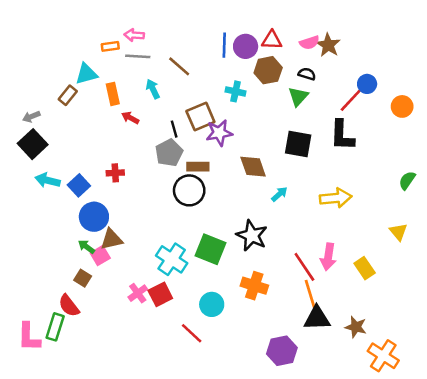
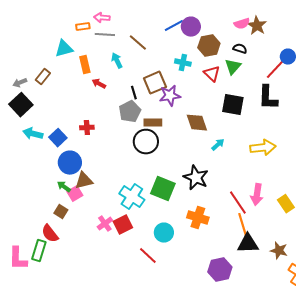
red triangle: (272, 40) -> (212, 74), moved, turned 42
blue line: (224, 45) -> (174, 26), turned 60
brown rectangle: (68, 95) -> (43, 77), moved

